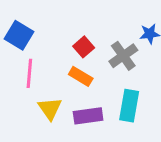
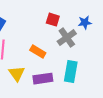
red square: (84, 47) -> (53, 20), moved, turned -32

